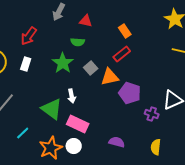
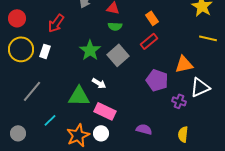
green semicircle: (78, 42) -> (115, 26), moved
white rectangle: (26, 64) -> (45, 51), moved
gray square: (91, 68) -> (118, 55), size x1.5
orange triangle: (110, 77) -> (184, 64), moved
white arrow: (72, 96) -> (99, 83), turned -48
green triangle: (52, 109) -> (79, 96), turned -35

